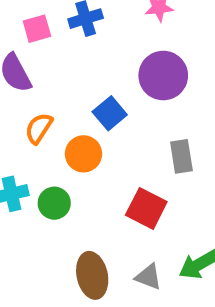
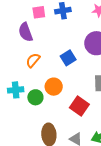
orange circle: (84, 154) -> (54, 87), moved

